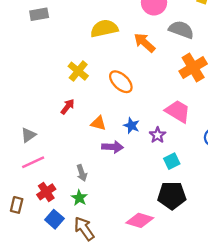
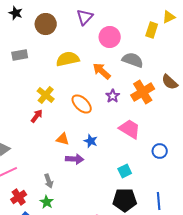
gray rectangle: (39, 14) -> (20, 55), moved
red arrow: (68, 107) -> (37, 116), moved
purple star: (158, 135) -> (113, 96), moved

